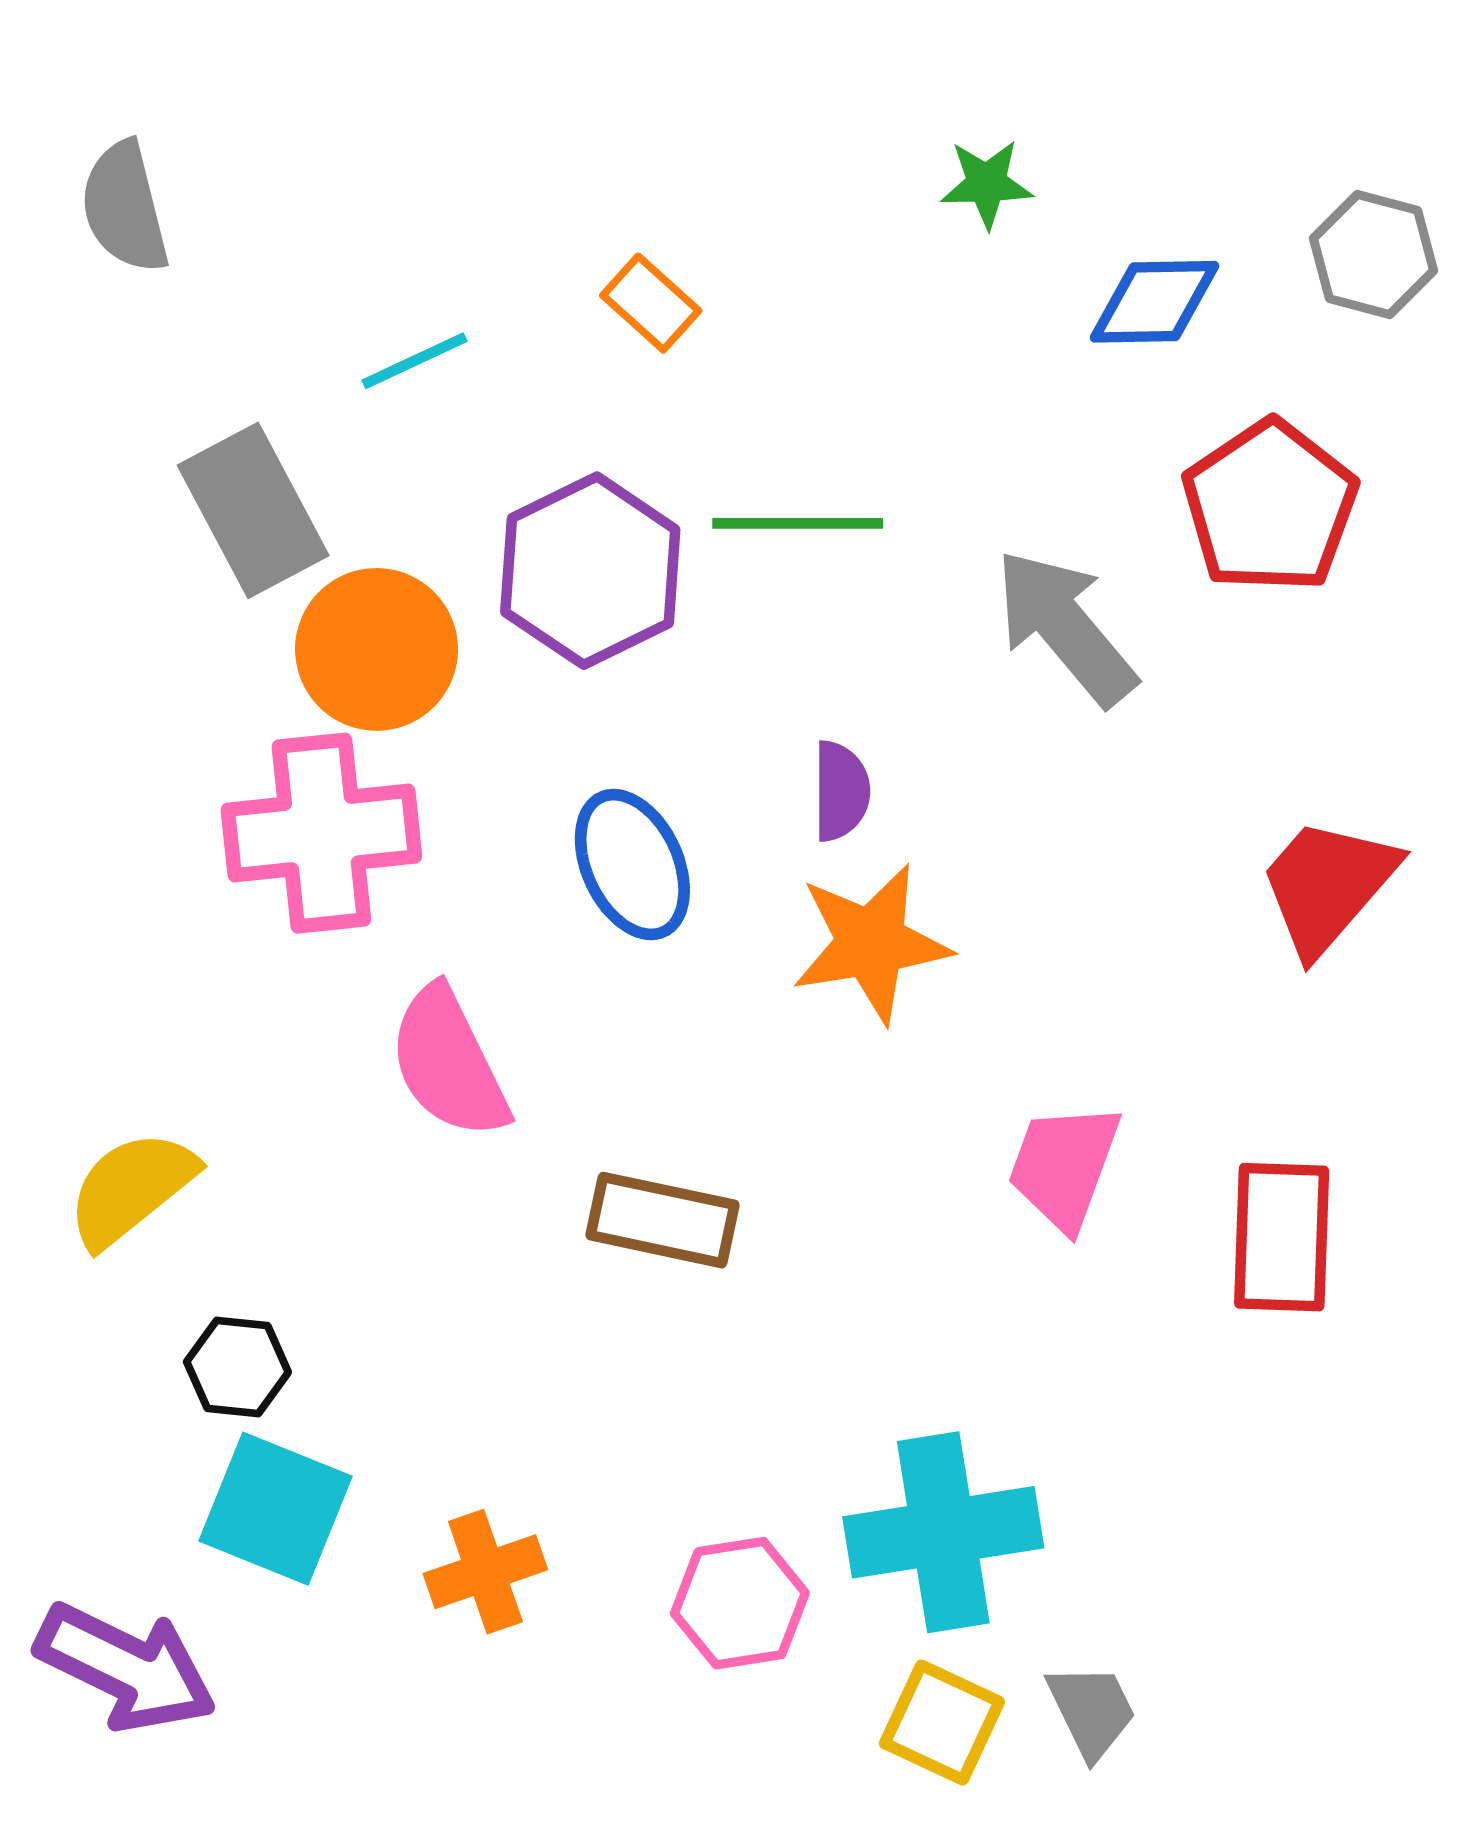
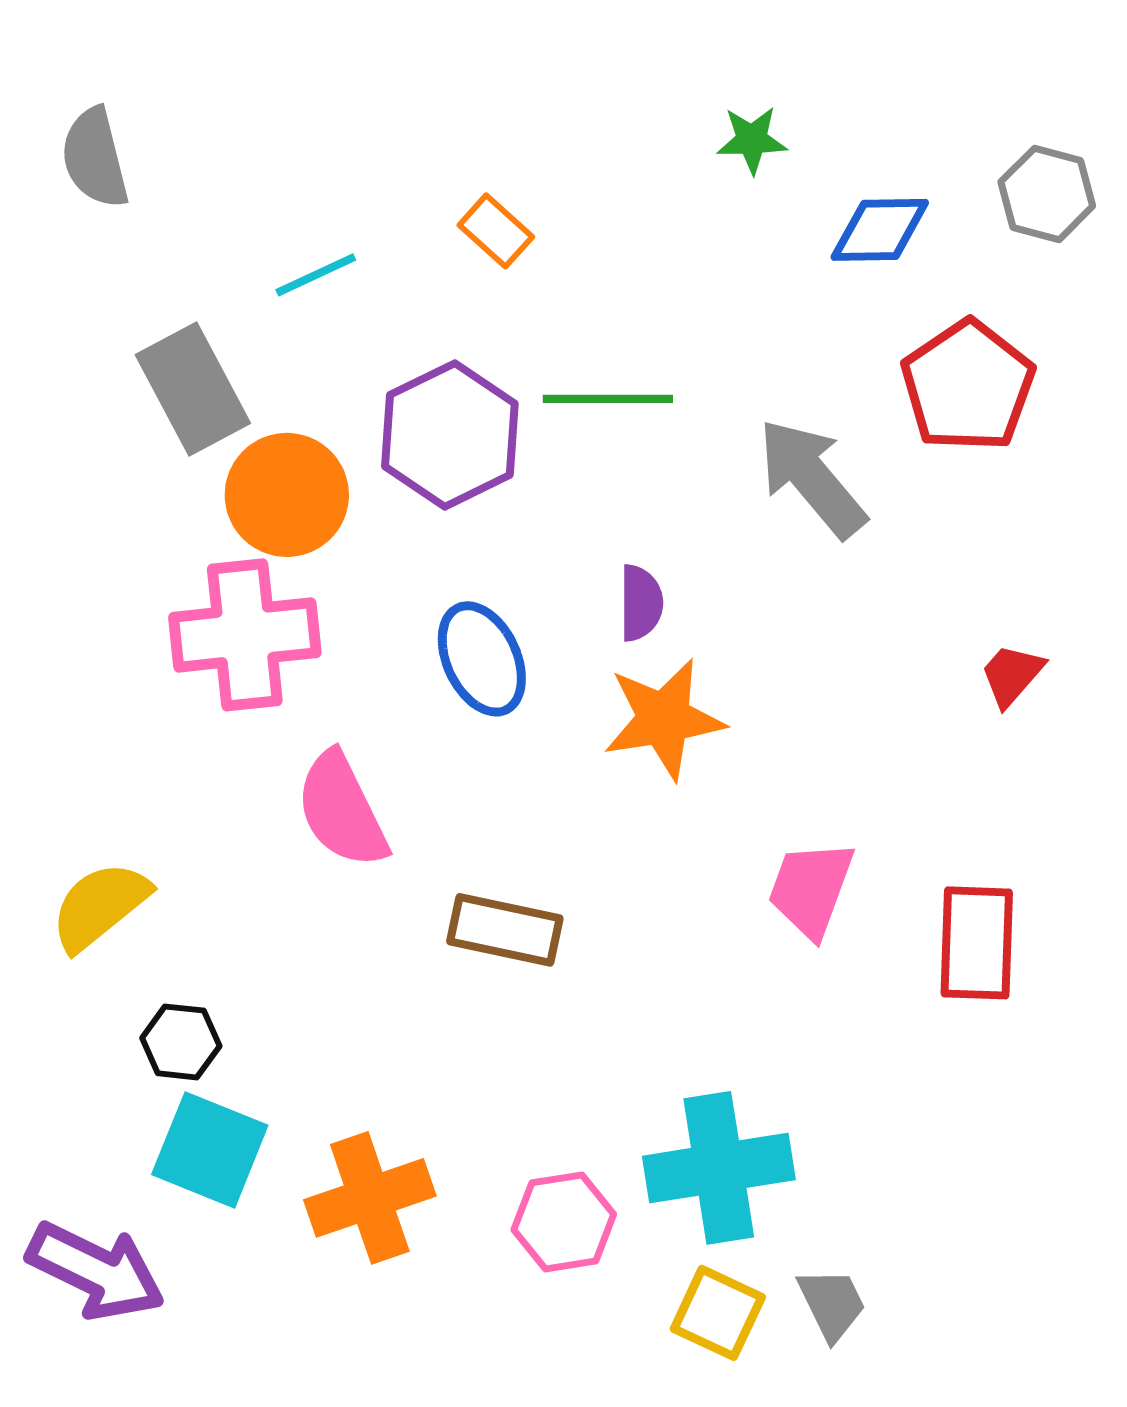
red trapezoid: (1328, 886) -> (1012, 675), size x0.6
orange cross: (485, 1572) -> (370, 1198), size x1.4

